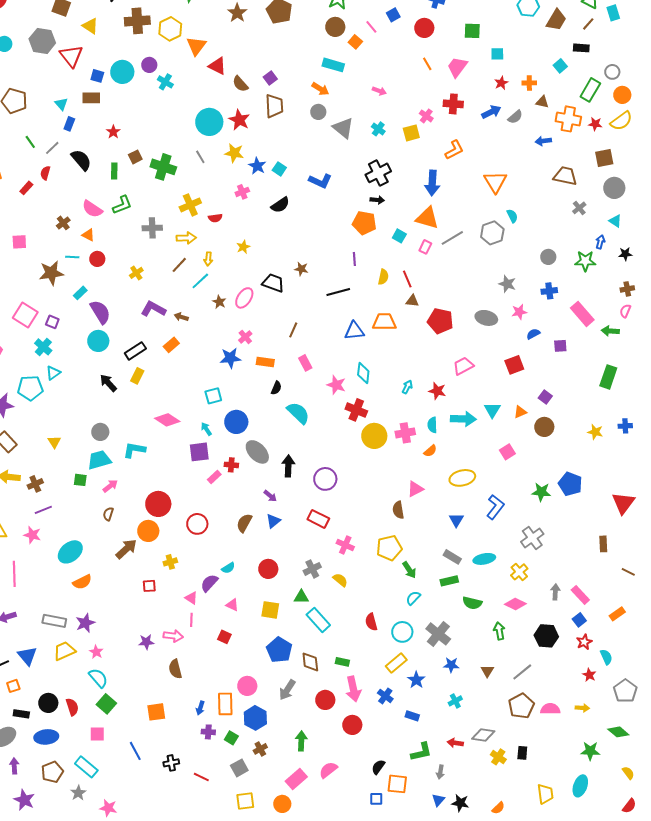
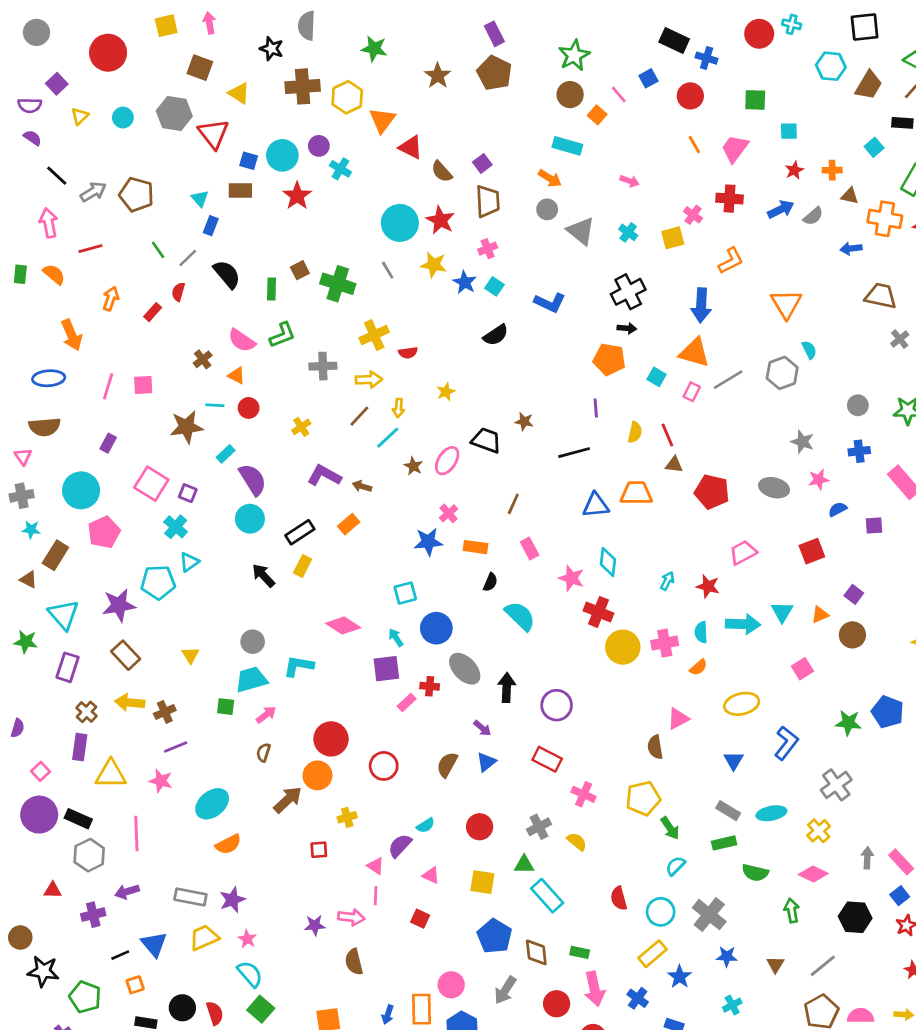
red star: (113, 132) -> (297, 196), moved, size x1.5
pink cross: (242, 192) -> (488, 249), moved

